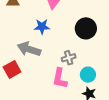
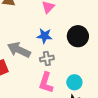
blue star: (42, 27) -> (45, 36), moved
gray cross: (69, 58) -> (47, 59), moved

